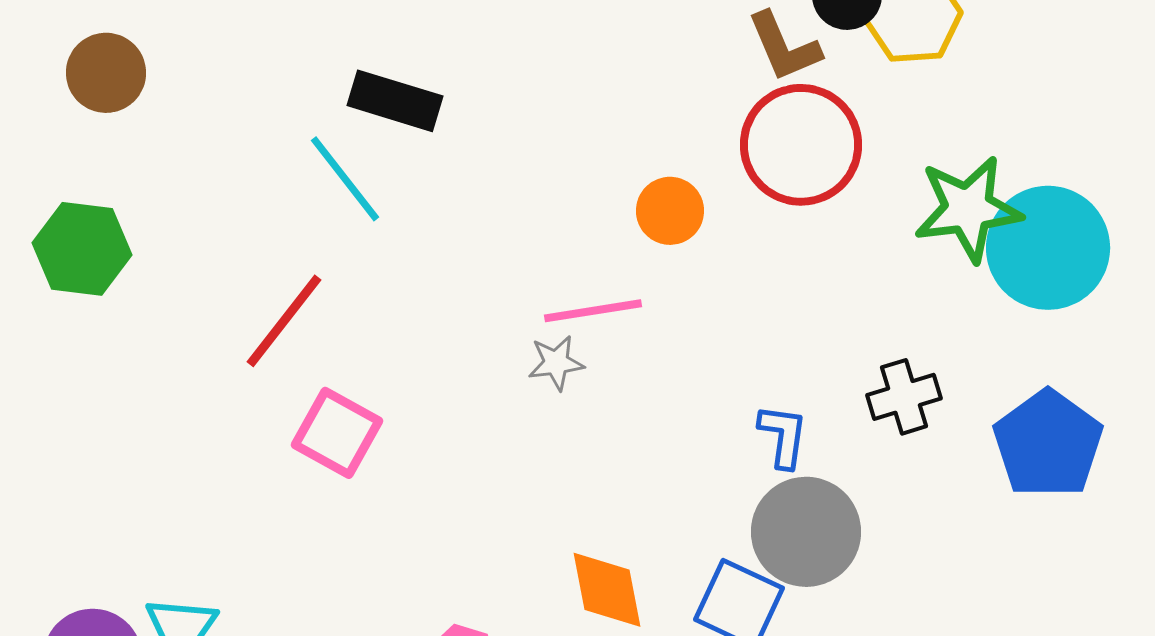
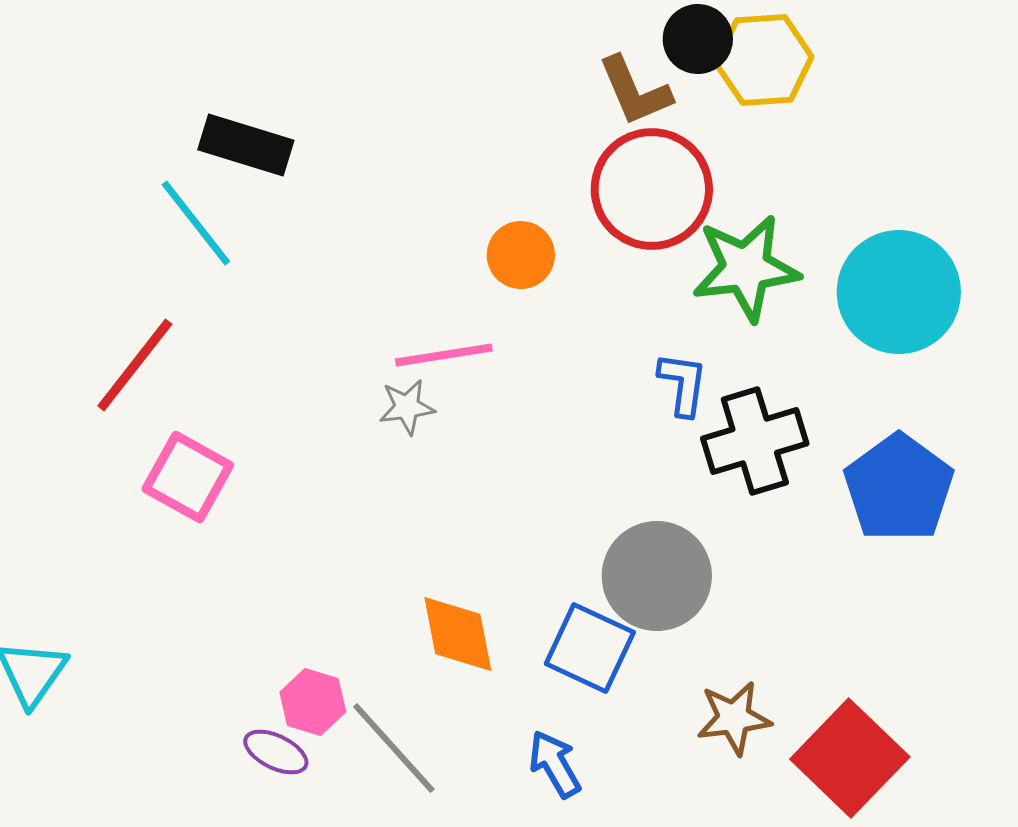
green star: (968, 209) -> (746, 268), moved
black cross: (904, 397) -> (755, 441), size x1.4
blue L-shape: (783, 436) -> (683, 384), moved

